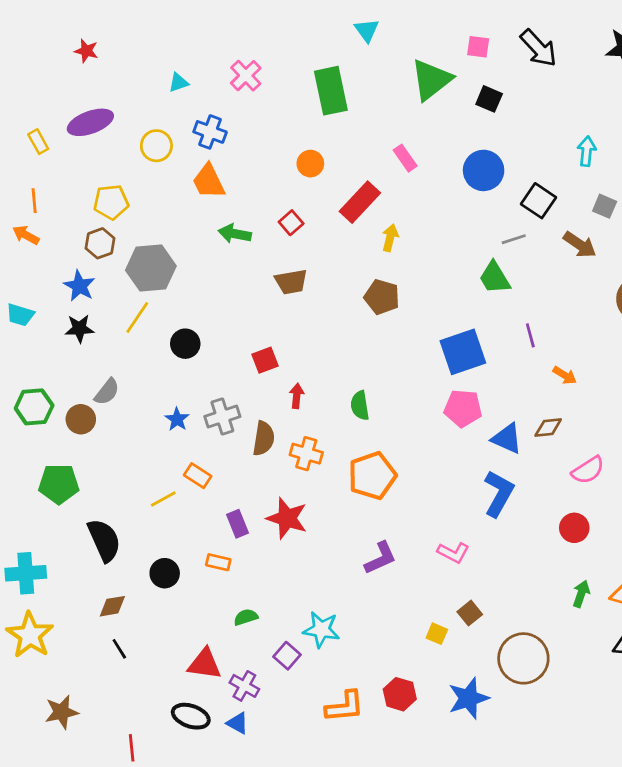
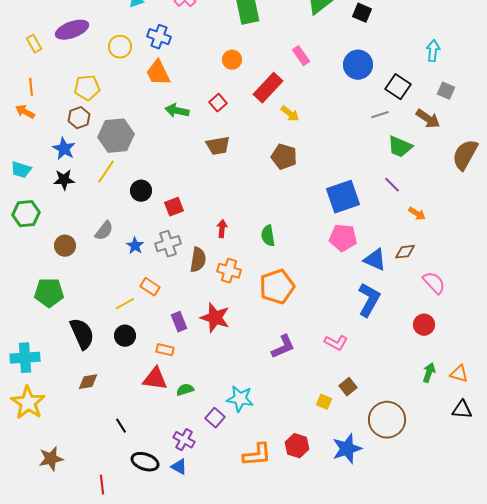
yellow arrow: (390, 238) -> (290, 114), turned 114
green trapezoid: (495, 278) -> (400, 147), moved, turned -36
purple line: (530, 335) -> (392, 185), turned -30
red square: (265, 360) -> (174, 207), moved
gray semicircle: (107, 392) -> (104, 231), moved
green hexagon: (34, 407) -> (26, 214), moved
pink semicircle: (588, 470) -> (434, 283), turned -100
black circle: (165, 573) -> (125, 336), moved
black line: (119, 649) -> (121, 426), moved
red triangle: (205, 664) -> (155, 379), moved

